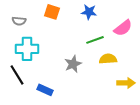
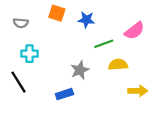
blue star: (89, 12) -> (86, 20), moved
cyan cross: (27, 49) -> (29, 54), size x0.7
blue rectangle: (45, 90) -> (64, 94), moved, turned -42

